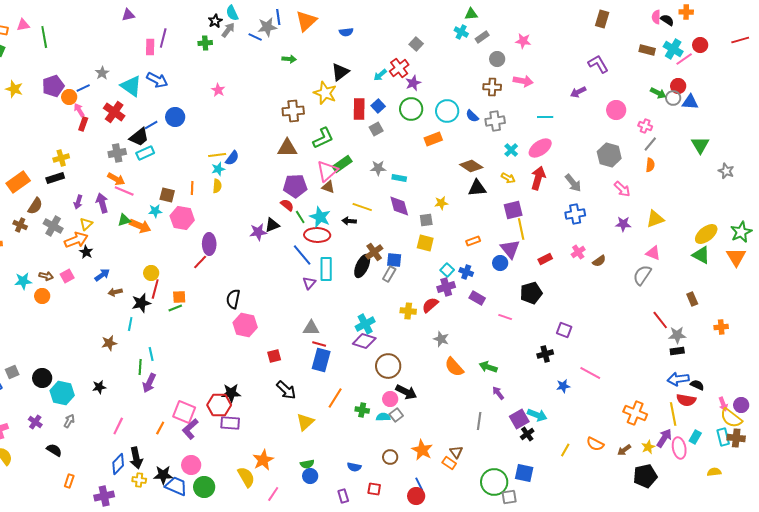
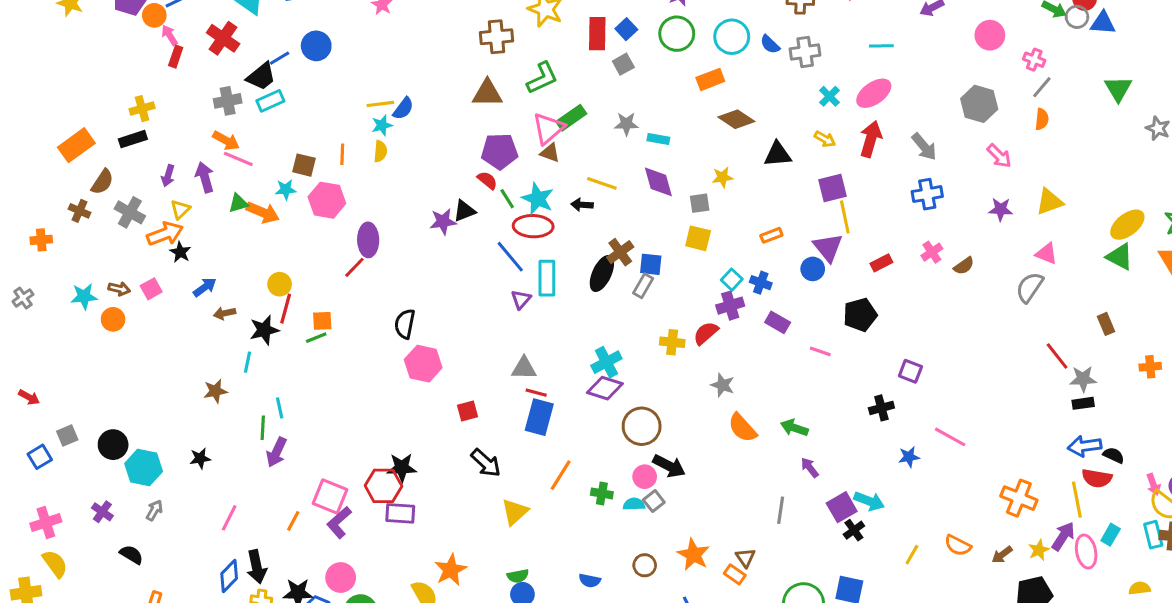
brown diamond: (471, 166) -> (736, 119), moved

